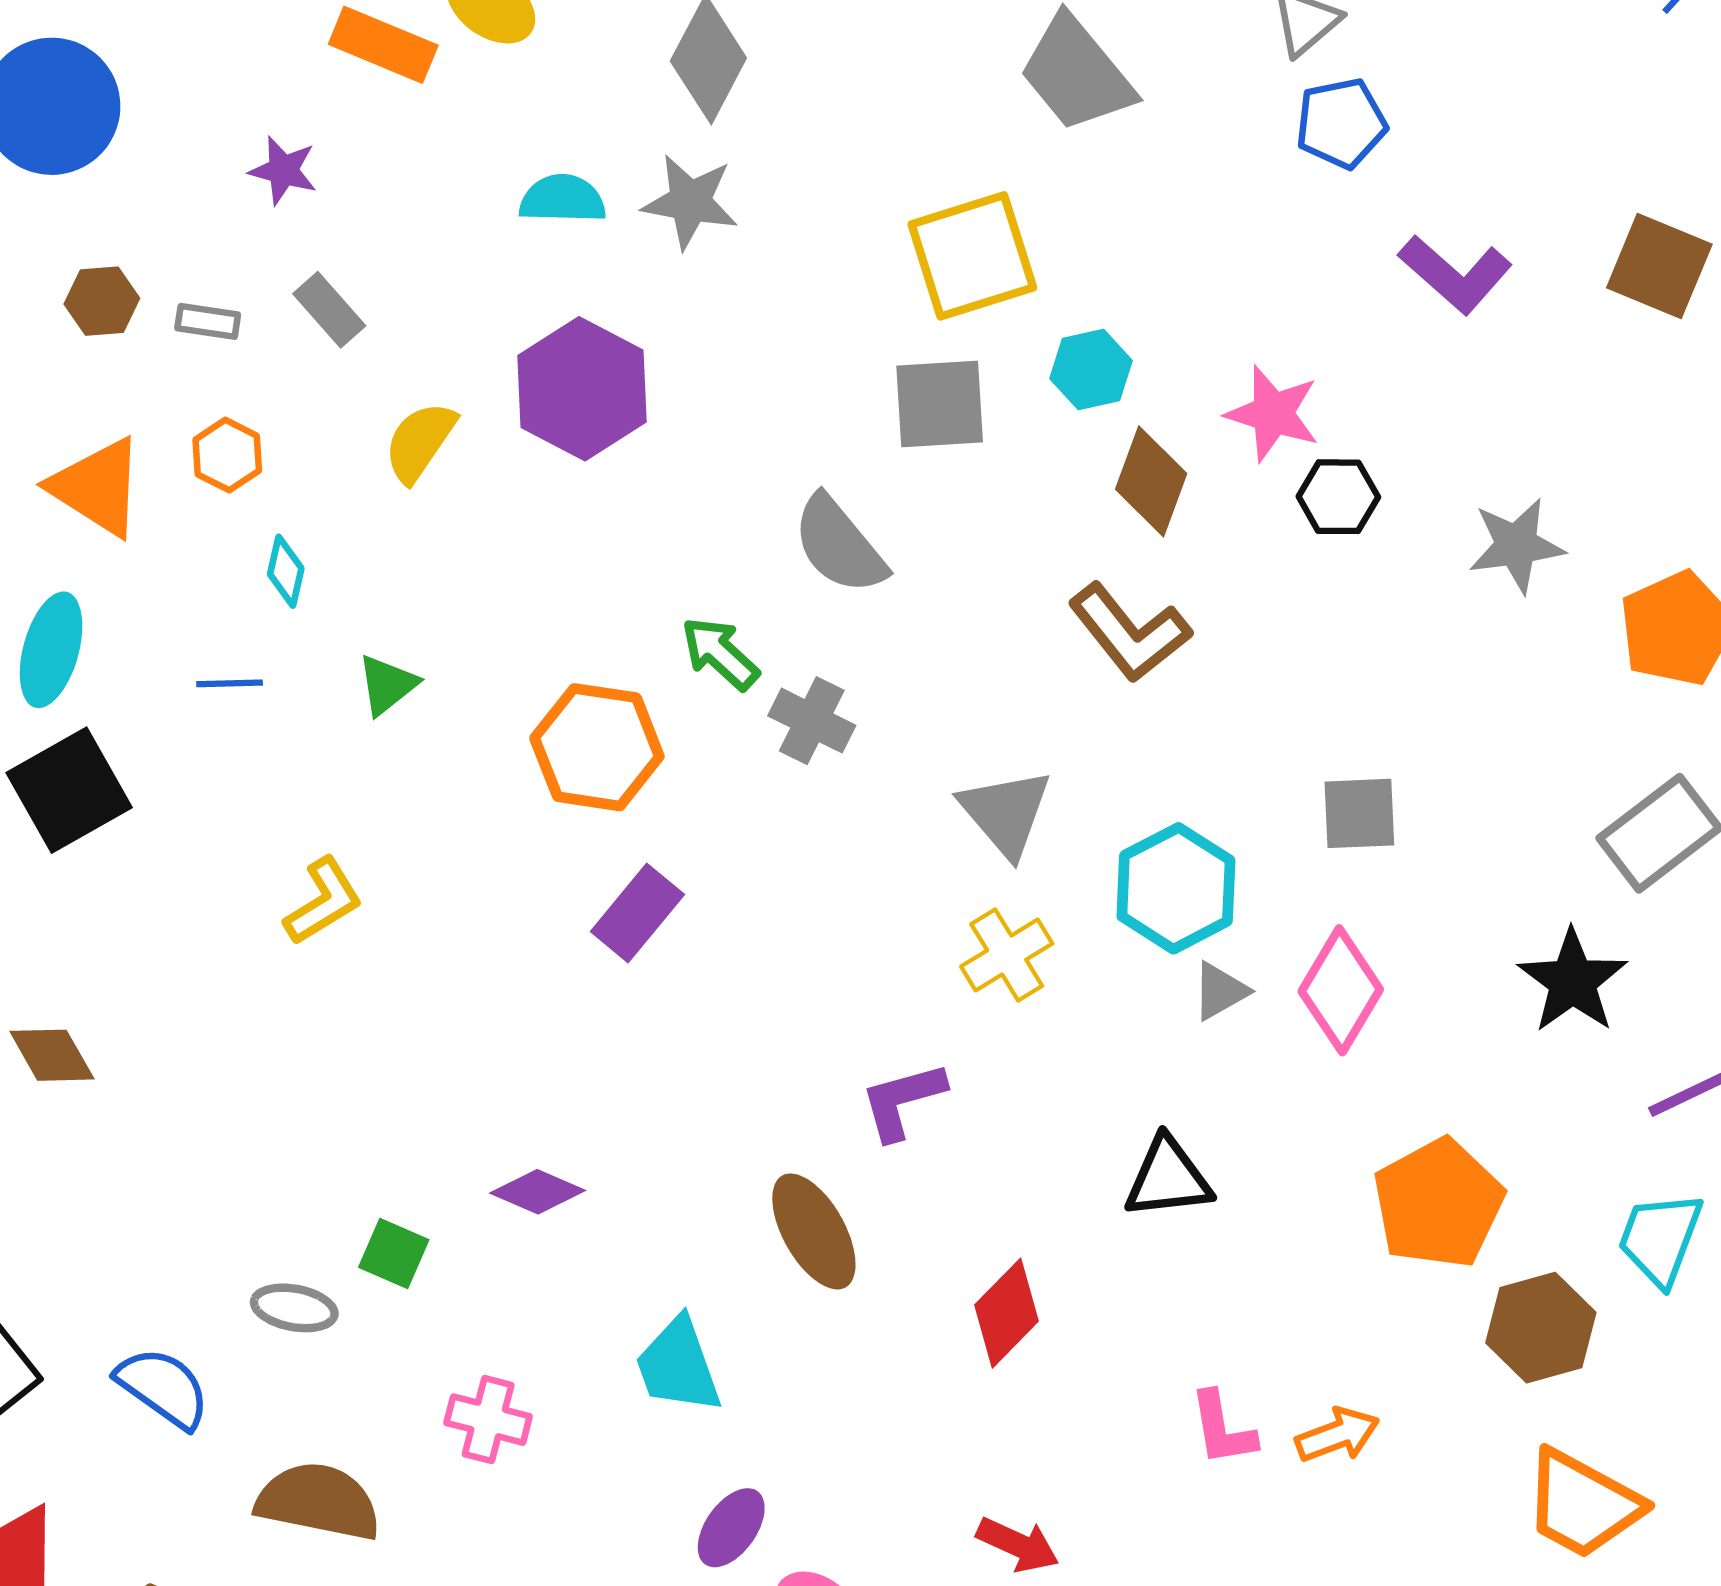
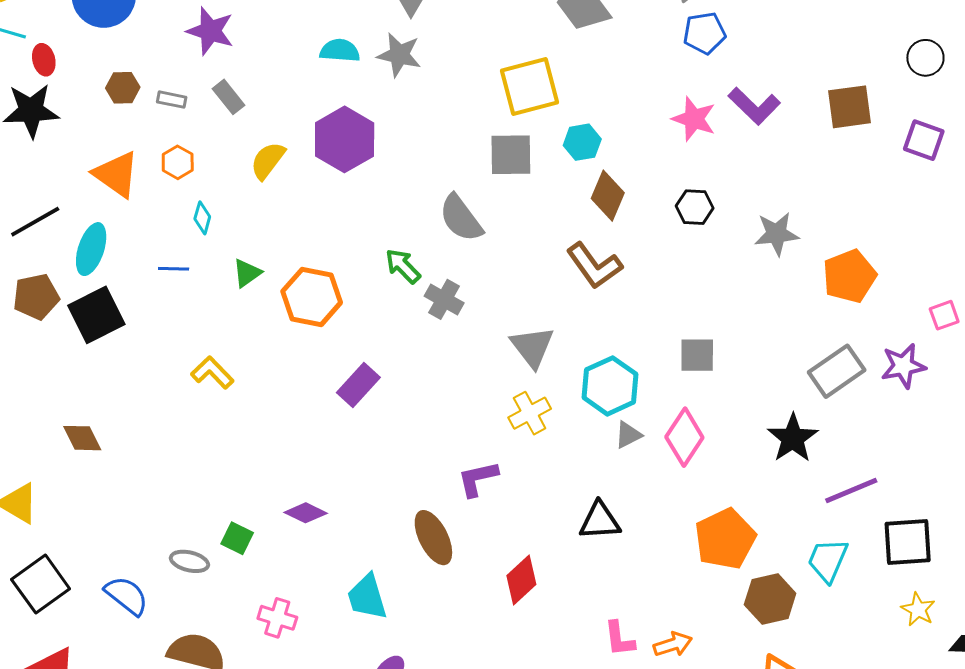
purple star: (283, 170) -> (210, 31), size x1.5
brown square: (1659, 266) -> (849, 107), turned -33
pink star: (1273, 414) -> (694, 119), moved
orange hexagon: (597, 747) -> (312, 297), moved
yellow L-shape: (323, 901) -> (212, 373), turned -105

